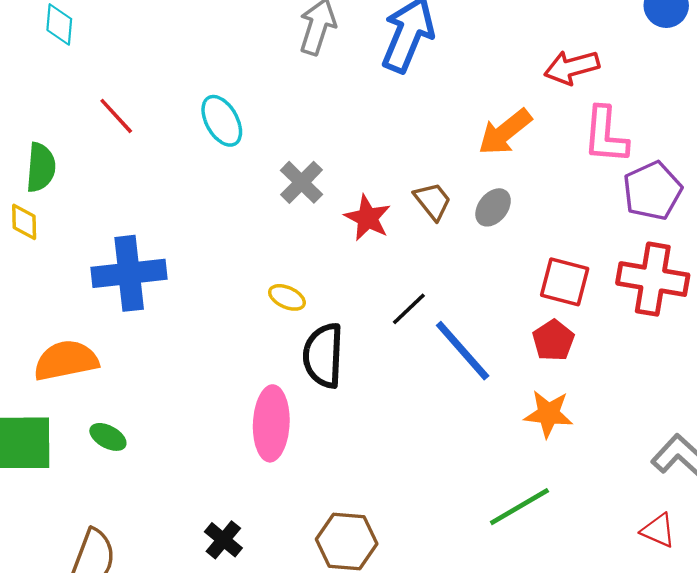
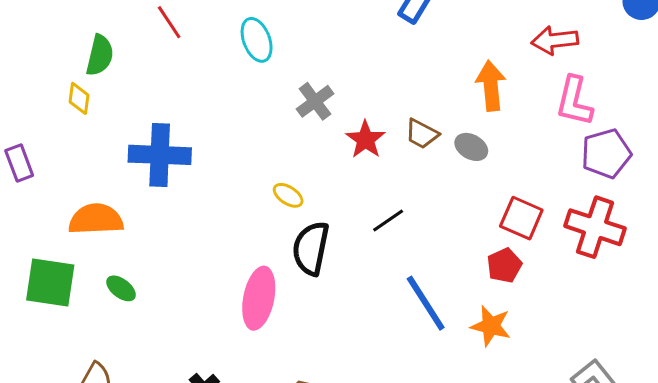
orange arrow: (505, 132) -> (491, 86), turned 114
brown trapezoid: (433, 201) -> (422, 134), turned 147
gray ellipse: (493, 207) -> (471, 147), turned 72
blue line: (463, 351) -> (426, 303), moved

